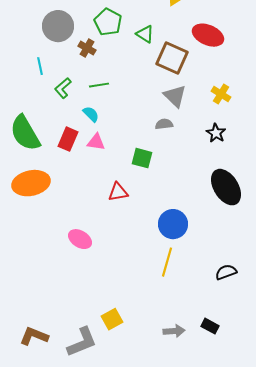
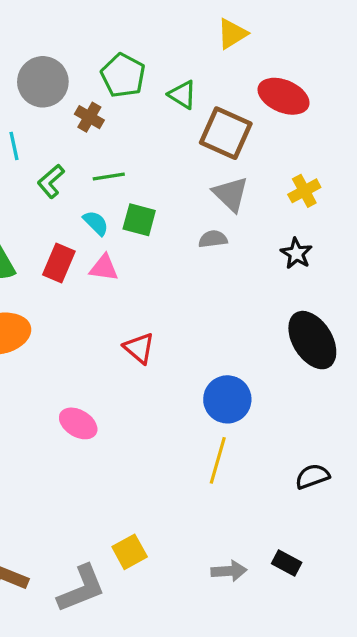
yellow cross: (221, 94) -> (304, 191), turned 30
green square: (142, 158) -> (139, 220), moved
red triangle: (118, 192) -> (139, 348), turned 50

